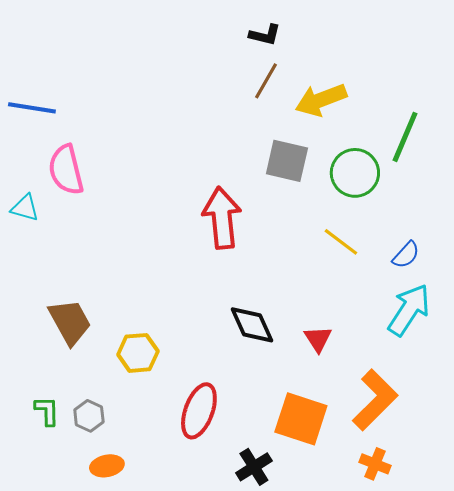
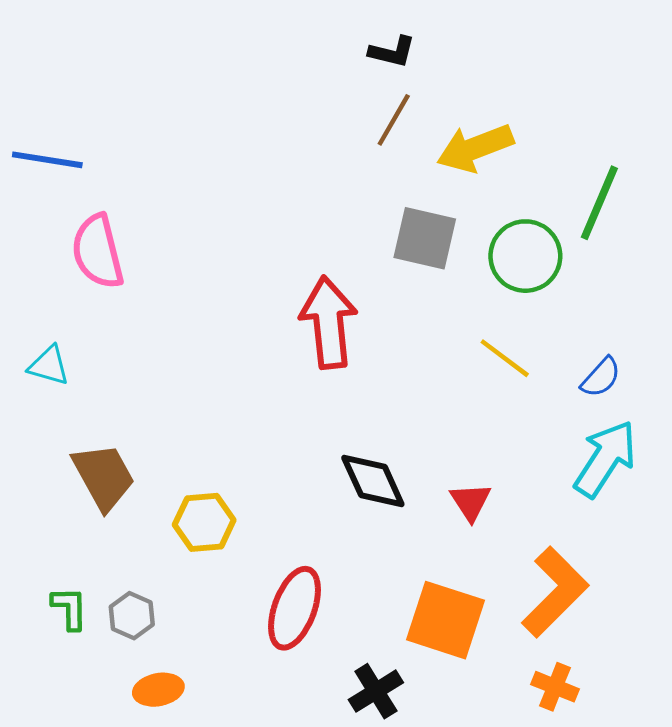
cyan triangle: (25, 208) -> (49, 366), moved

